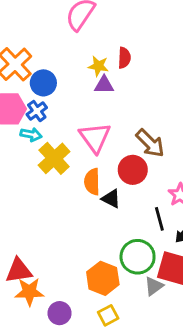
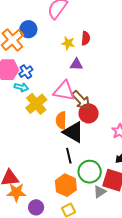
blue circle: (43, 83) -> (28, 29), moved
purple triangle: (104, 85) -> (76, 64), moved
pink triangle: (95, 137) -> (64, 91), turned -45
brown arrow: (150, 143) -> (81, 100), moved
black triangle: (111, 199) -> (73, 132), size x1.6
black line: (159, 219) -> (69, 156), moved

